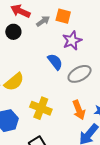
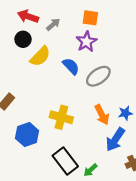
orange square: (63, 16) -> (90, 18), moved
yellow semicircle: (14, 82) -> (40, 56), moved

